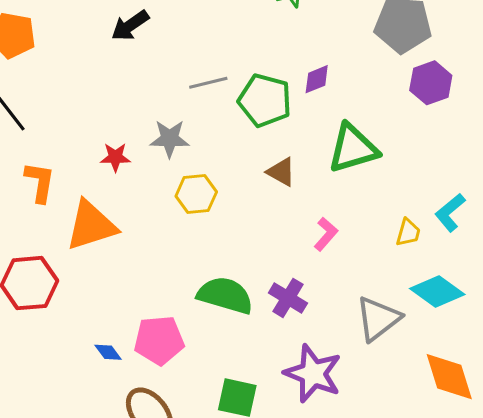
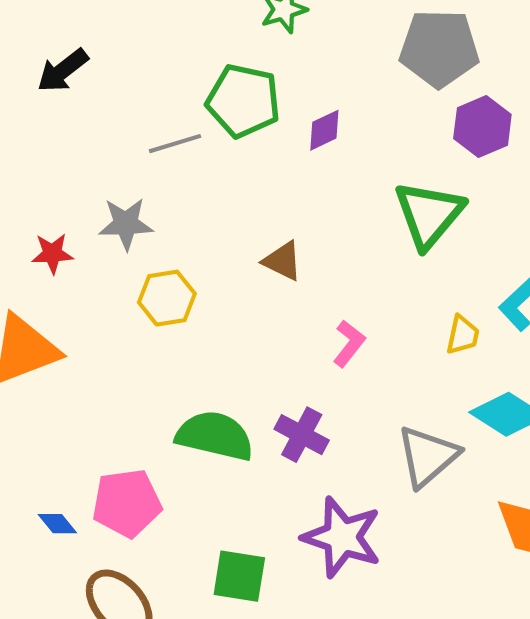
green pentagon: (265, 100) -> (243, 101), moved
green triangle: (353, 148) -> (429, 214), moved, turned -30

